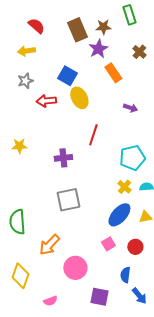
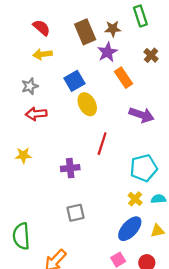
yellow arrow: (26, 51) -> (43, 54), moved
blue square: (67, 76) -> (74, 81), turned 30
red arrow: (46, 101) -> (36, 114), moved
purple arrow: (130, 108) -> (141, 115), size x1.6
gray square: (68, 200) -> (76, 213), size x0.7

